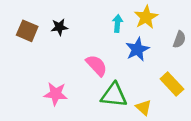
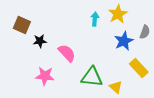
black star: (59, 27) -> (40, 41), moved
blue star: (137, 49) -> (124, 41), moved
pink semicircle: (97, 65) -> (67, 53), moved

